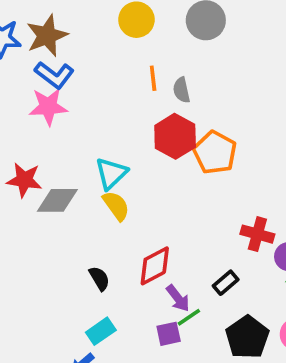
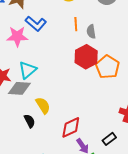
blue L-shape: (54, 75) -> (36, 24), moved
cyan triangle: (111, 173) -> (28, 70), moved
yellow semicircle: (116, 206) -> (43, 105), moved
black semicircle: (99, 278) -> (30, 121), moved

